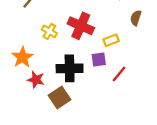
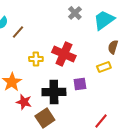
yellow cross: (49, 31) -> (36, 59), turned -32
yellow rectangle: (111, 40) -> (104, 67), moved
red line: (119, 74) -> (101, 121), moved

